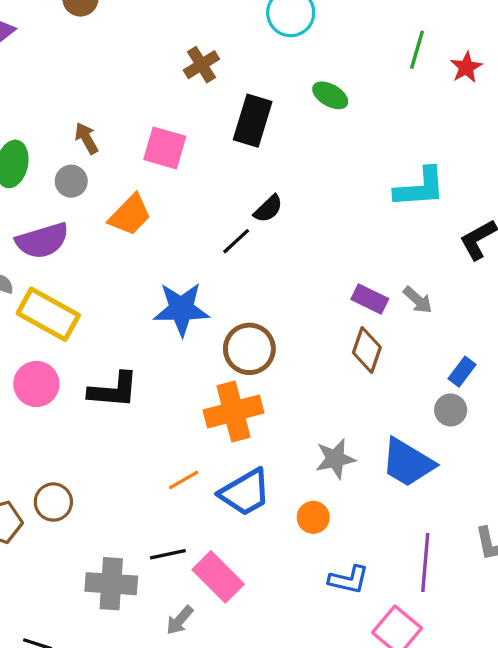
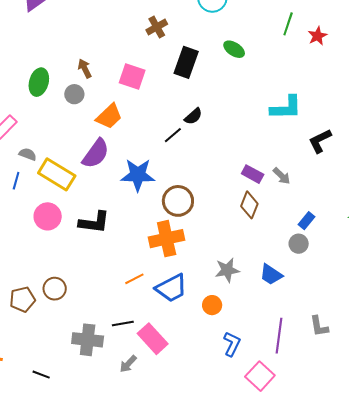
purple semicircle: (42, 241) -> (96, 154), moved, turned -40
blue trapezoid: (408, 463) -> (271, 275), size x0.7
blue L-shape: (349, 580) -> (232, 344), turned -80

